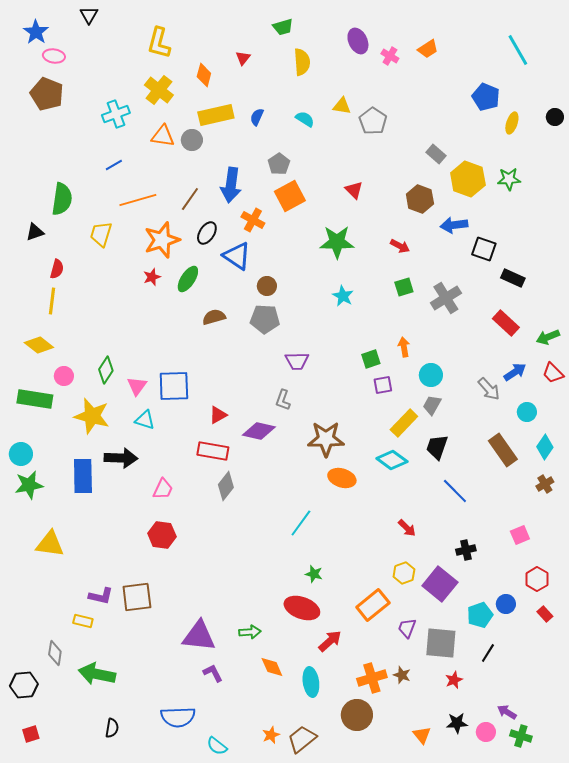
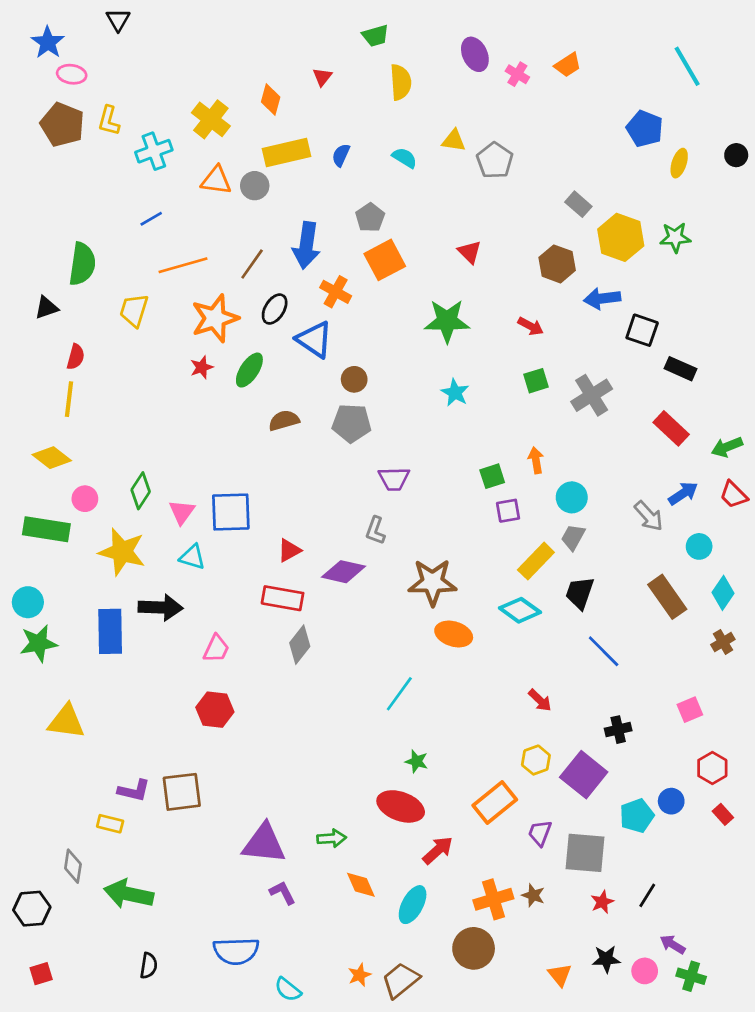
yellow L-shape: (159, 43) -> (109, 121), moved, size x0.7
black line: (488, 653) -> (647, 895), moved
cyan ellipse: (311, 682) -> (413, 905), turned 36

